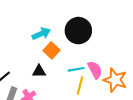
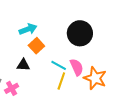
black circle: (78, 31) -> (80, 33), moved
cyan line: (76, 69) -> (59, 65), turned 35

